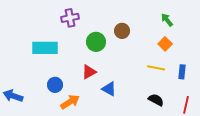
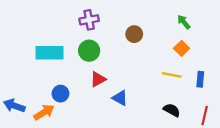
purple cross: (70, 18) -> (89, 20), moved
green circle: (96, 42) -> (89, 51), moved
orange arrow: (70, 102) -> (44, 112), moved

